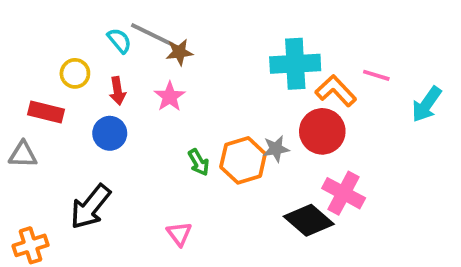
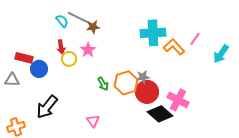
yellow circle: (75, 73) -> (69, 59), moved
pink line: (376, 75) -> (195, 39), turned -72
red circle: (322, 131) -> (147, 92), moved
blue circle: (110, 133) -> (39, 69), moved

